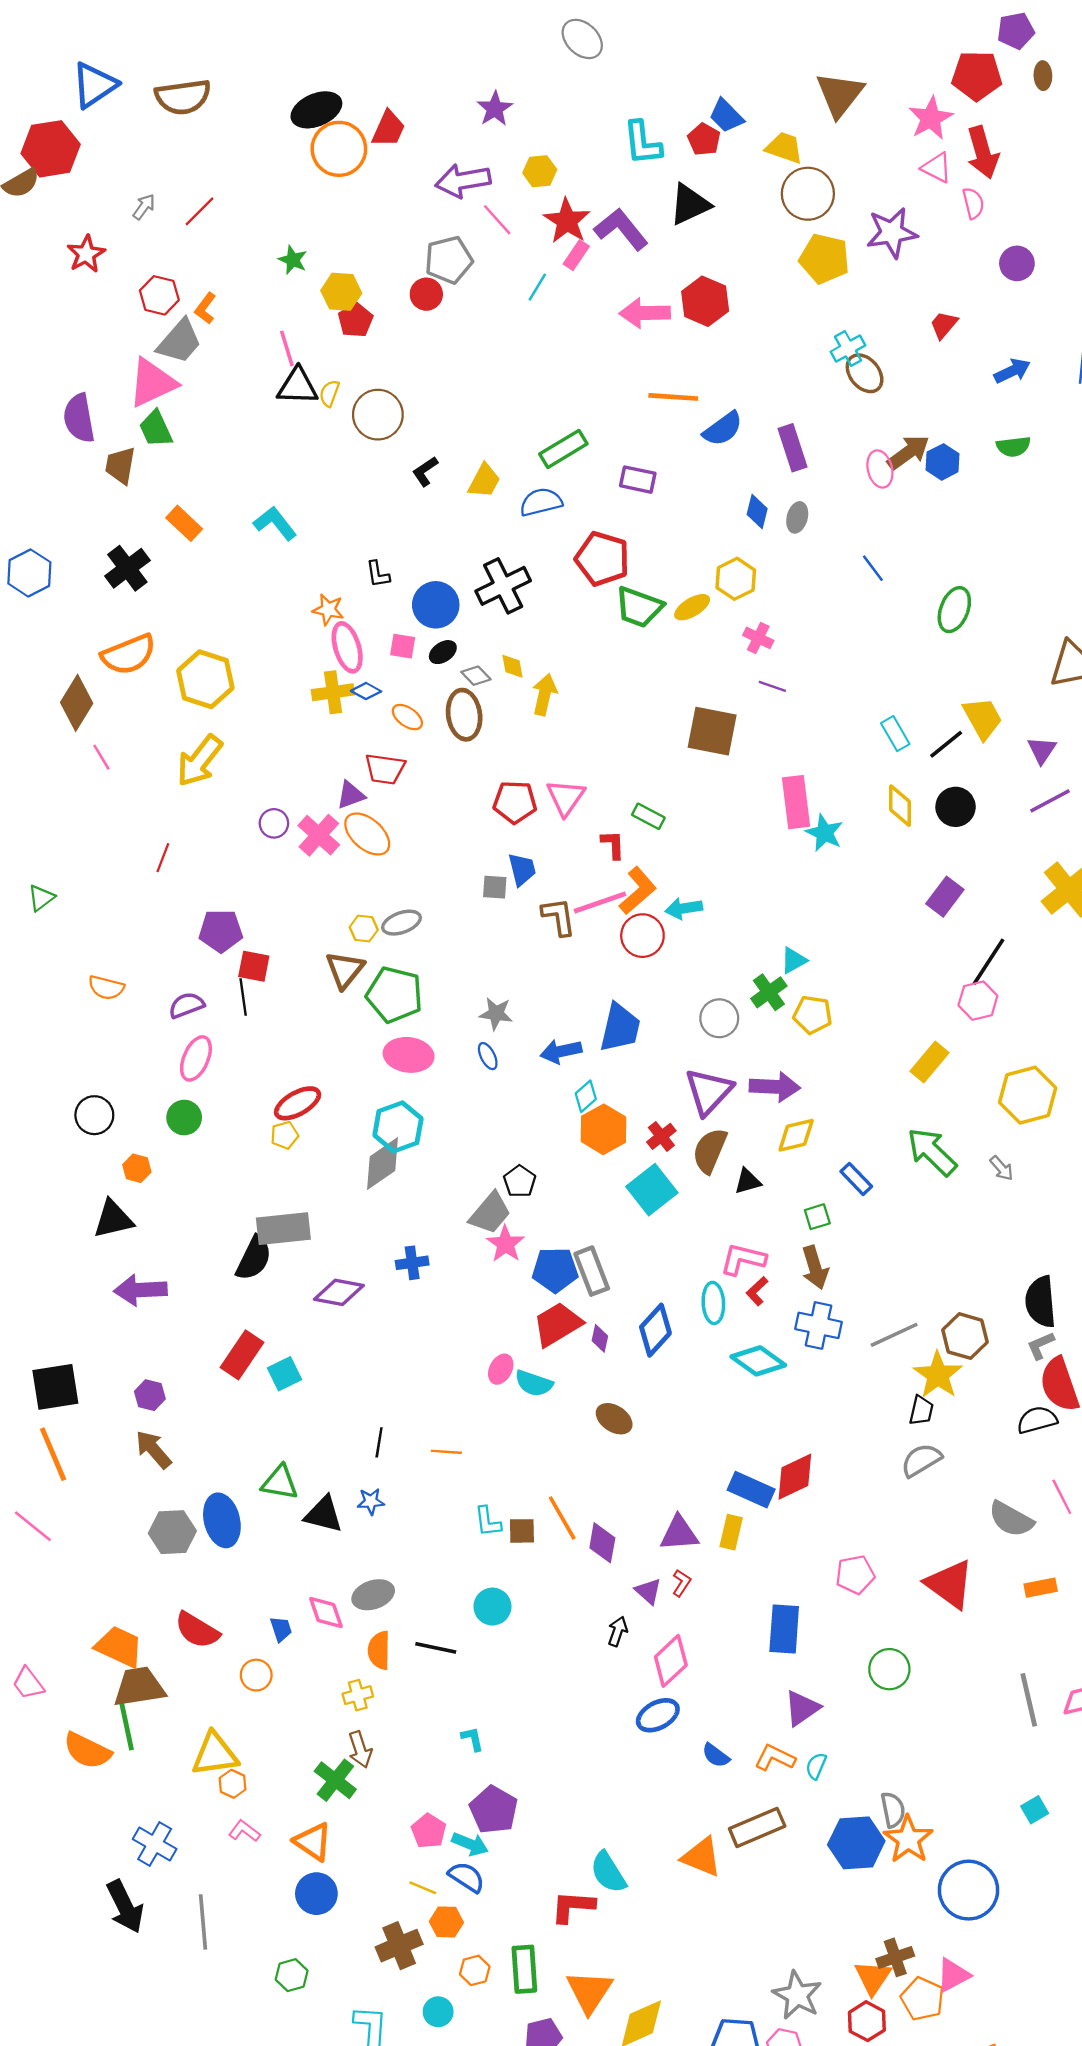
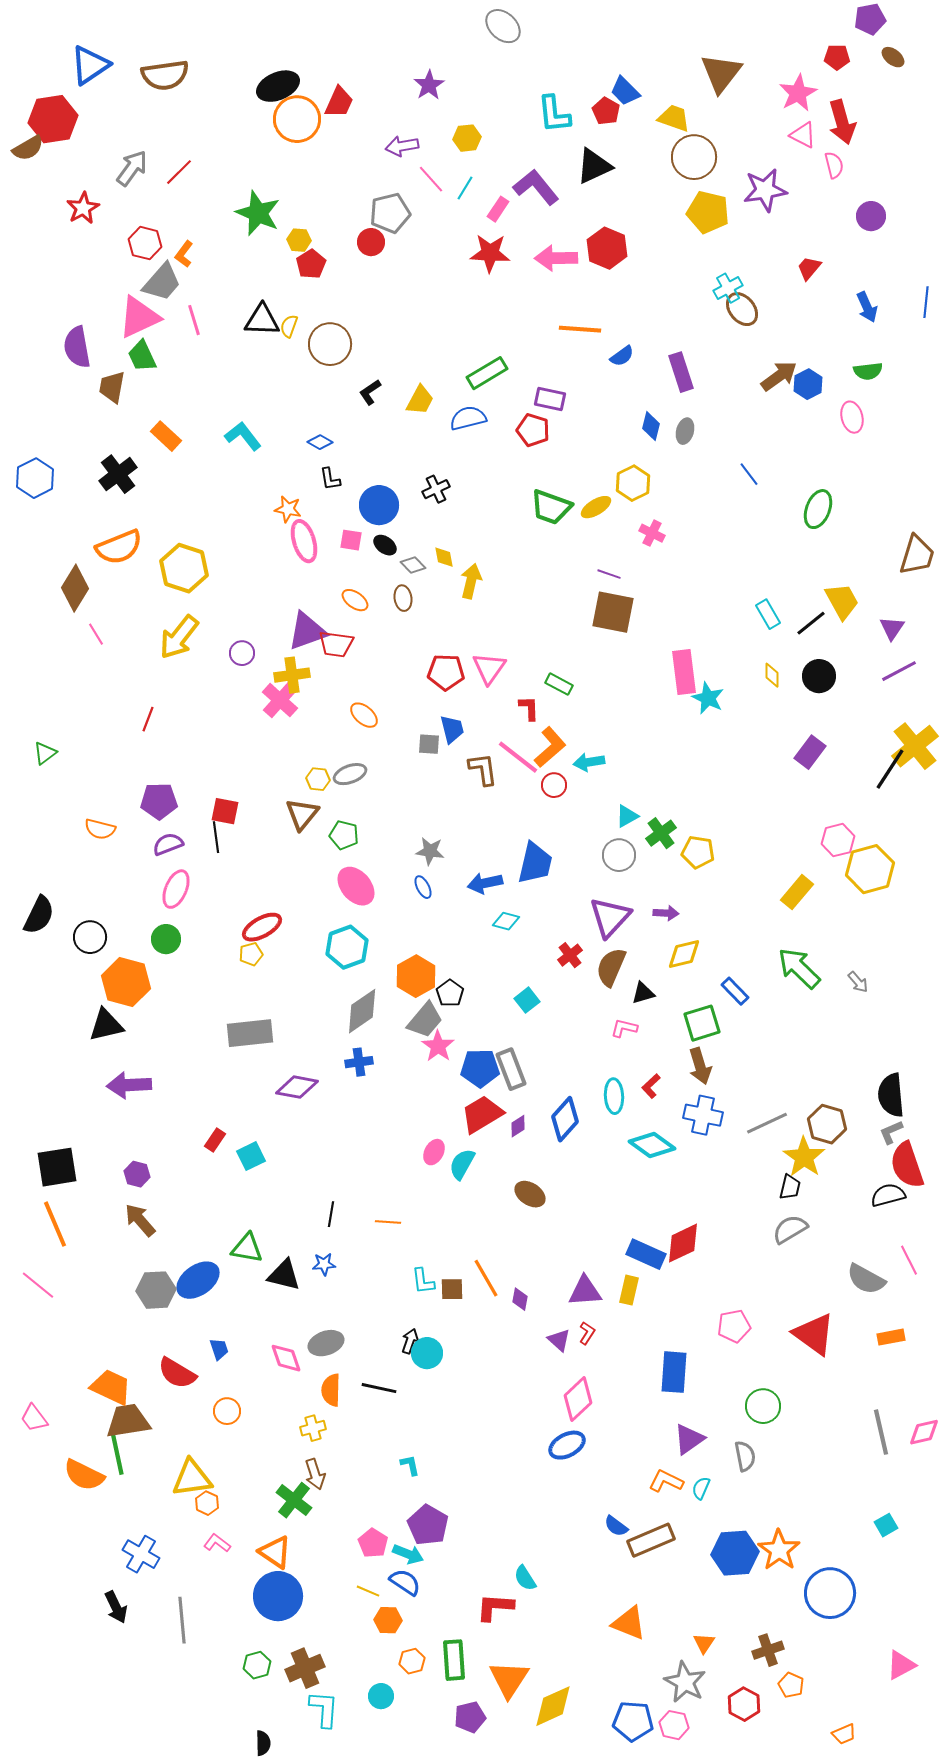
red pentagon: (977, 76) -> (837, 57), size x0.6
brown ellipse: (1043, 76) -> (893, 57), turned -50
purple arrow: (463, 181) -> (402, 146), size x0.7
gray arrow: (144, 207) -> (132, 168), size x1.6
red star: (567, 221) -> (490, 253), moved, turned -30
green star: (293, 260) -> (258, 213), size x1.8
cyan line: (537, 287) -> (465, 188), moved
yellow hexagon: (341, 292) -> (299, 240), size x0.7
pink line: (287, 348) -> (194, 320), moved
blue arrow: (1012, 371) -> (867, 307), turned 92
blue semicircle: (723, 429) -> (622, 356), size x0.7
pink ellipse: (880, 469) -> (852, 417), moved
red pentagon: (602, 559) -> (533, 430), moved, size x0.7
black cross: (503, 586) -> (436, 489), size x0.6
black ellipse: (443, 652) -> (385, 545), turned 70
purple line: (772, 686) -> (609, 574), moved
blue diamond: (366, 691) -> (320, 442), moved
yellow cross: (333, 692) -> (292, 675), moved
brown ellipse: (464, 715) -> (403, 598), size x0.6
purple triangle: (351, 795) -> (307, 631), moved, size x1.6
yellow diamond: (900, 806) -> (772, 675), size x0.7
purple circle: (274, 823) -> (242, 653), moved
orange ellipse: (367, 834) -> (364, 715), moved, size x0.7
pink line: (600, 903) -> (518, 757), turned 57
purple pentagon: (221, 931) -> (159, 801), moved
red circle: (642, 936) -> (554, 785), size x0.7
cyan triangle: (794, 960) -> (627, 816), moved
black line: (989, 962) -> (890, 769), moved
green pentagon: (394, 995) -> (344, 835), size x0.6
pink ellipse: (409, 1055) -> (356, 886), turned 42
purple arrow: (775, 1087) -> (666, 913), size x0.6
yellow hexagon: (1028, 1095) -> (870, 869), moved
cyan diamond: (586, 1096) -> (506, 921), turned 56
orange hexagon: (603, 1129) -> (416, 976), moved
gray diamond: (383, 1164) -> (362, 1011), moved
orange hexagon: (137, 1168) -> (126, 982), size x2.0
cyan square: (652, 1190) -> (527, 1000), moved, size x0.6
green square: (817, 1217) -> (702, 1023), size x1.6
black semicircle: (254, 1258) -> (39, 915), moved
pink L-shape: (743, 1259) -> (624, 1028), moved, size x0.7
purple diamond: (600, 1338) -> (518, 1126), turned 45
red rectangle: (242, 1355) -> (215, 1140), size x0.6
cyan semicircle: (534, 1383) -> (462, 1164), turned 100
blue ellipse: (222, 1520) -> (198, 1280), turned 69
purple diamond: (602, 1543) -> (520, 1299), size x0.7
blue trapezoid: (281, 1629) -> (219, 1349), moved
black arrow: (618, 1631) -> (410, 1341), moved
blue semicircle: (716, 1755) -> (616, 1526), moved
gray semicircle: (893, 1810) -> (745, 1456), moved
orange triangle: (702, 1857) -> (629, 1623), moved
cyan semicircle: (608, 1872) -> (525, 1578), size x0.7
blue circle: (316, 1894) -> (278, 1596), size x1.4
black arrow: (125, 1907) -> (116, 1607), size x0.7
brown cross: (399, 1946) -> (305, 1668), moved
pink triangle: (953, 1975) -> (901, 1665), moved
orange triangle: (873, 1977) -> (704, 1643), moved, size x0.7
orange pentagon: (922, 1999) -> (791, 1685), size x0.7

